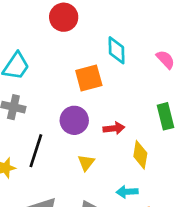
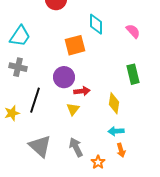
red arrow: (114, 128) -> (82, 91), moved
cyan arrow: (127, 192) -> (116, 131), moved

